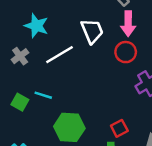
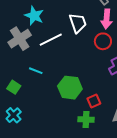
gray cross: (20, 56) -> (20, 39), size x1.6
green square: (20, 102) -> (14, 87), moved
green hexagon: (69, 127) -> (70, 88), moved

